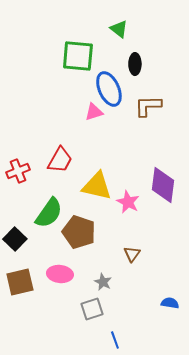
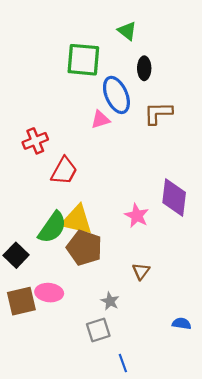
red cross: (18, 171) -> (35, 141), moved
yellow triangle: (97, 186) -> (77, 220), moved
pink ellipse: (60, 274) -> (49, 293), moved

